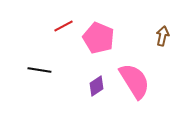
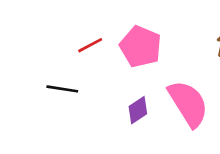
red line: (63, 26) -> (90, 45), moved

